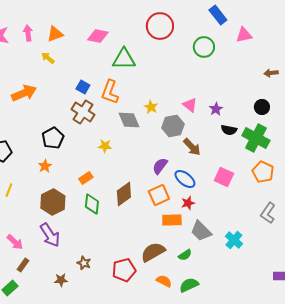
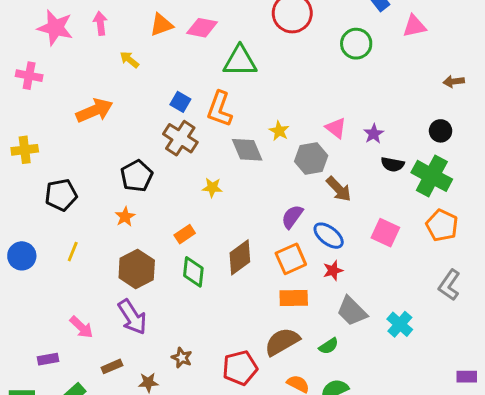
orange triangle: (55, 34) -> (161, 25), moved
orange rectangle: (172, 220) -> (294, 298), moved
brown rectangle: (23, 265) -> (112, 366), moved, turned 32

